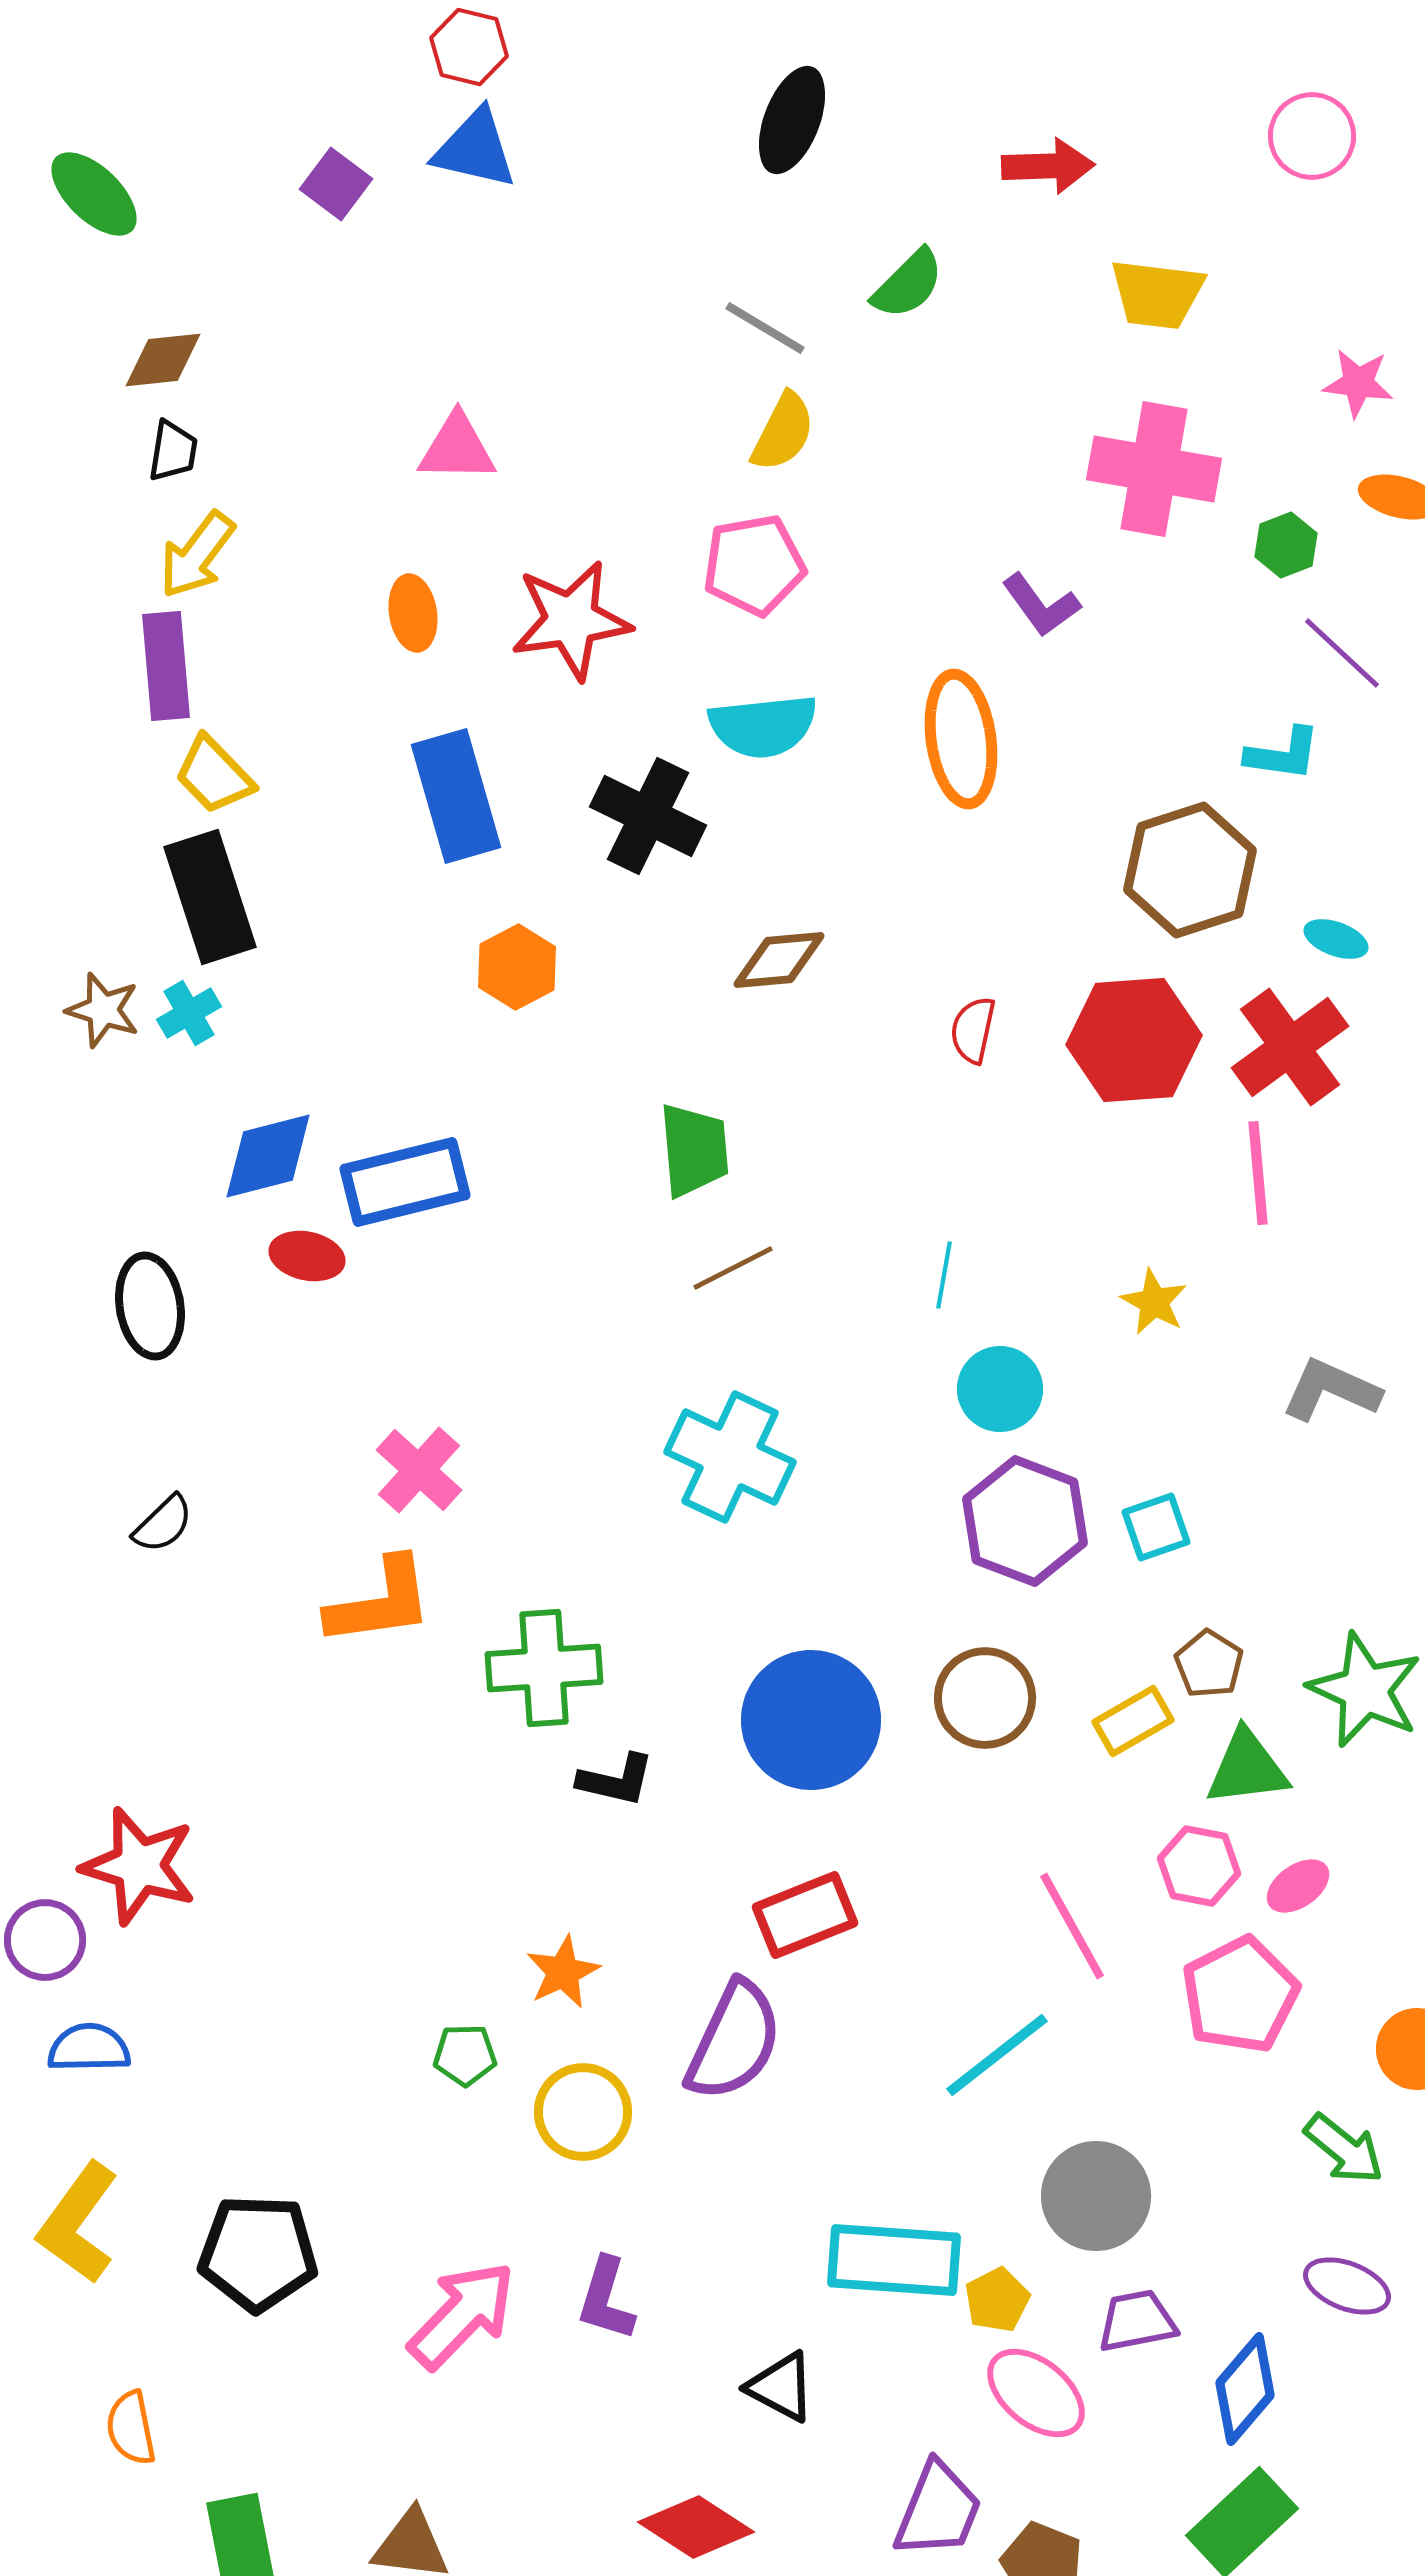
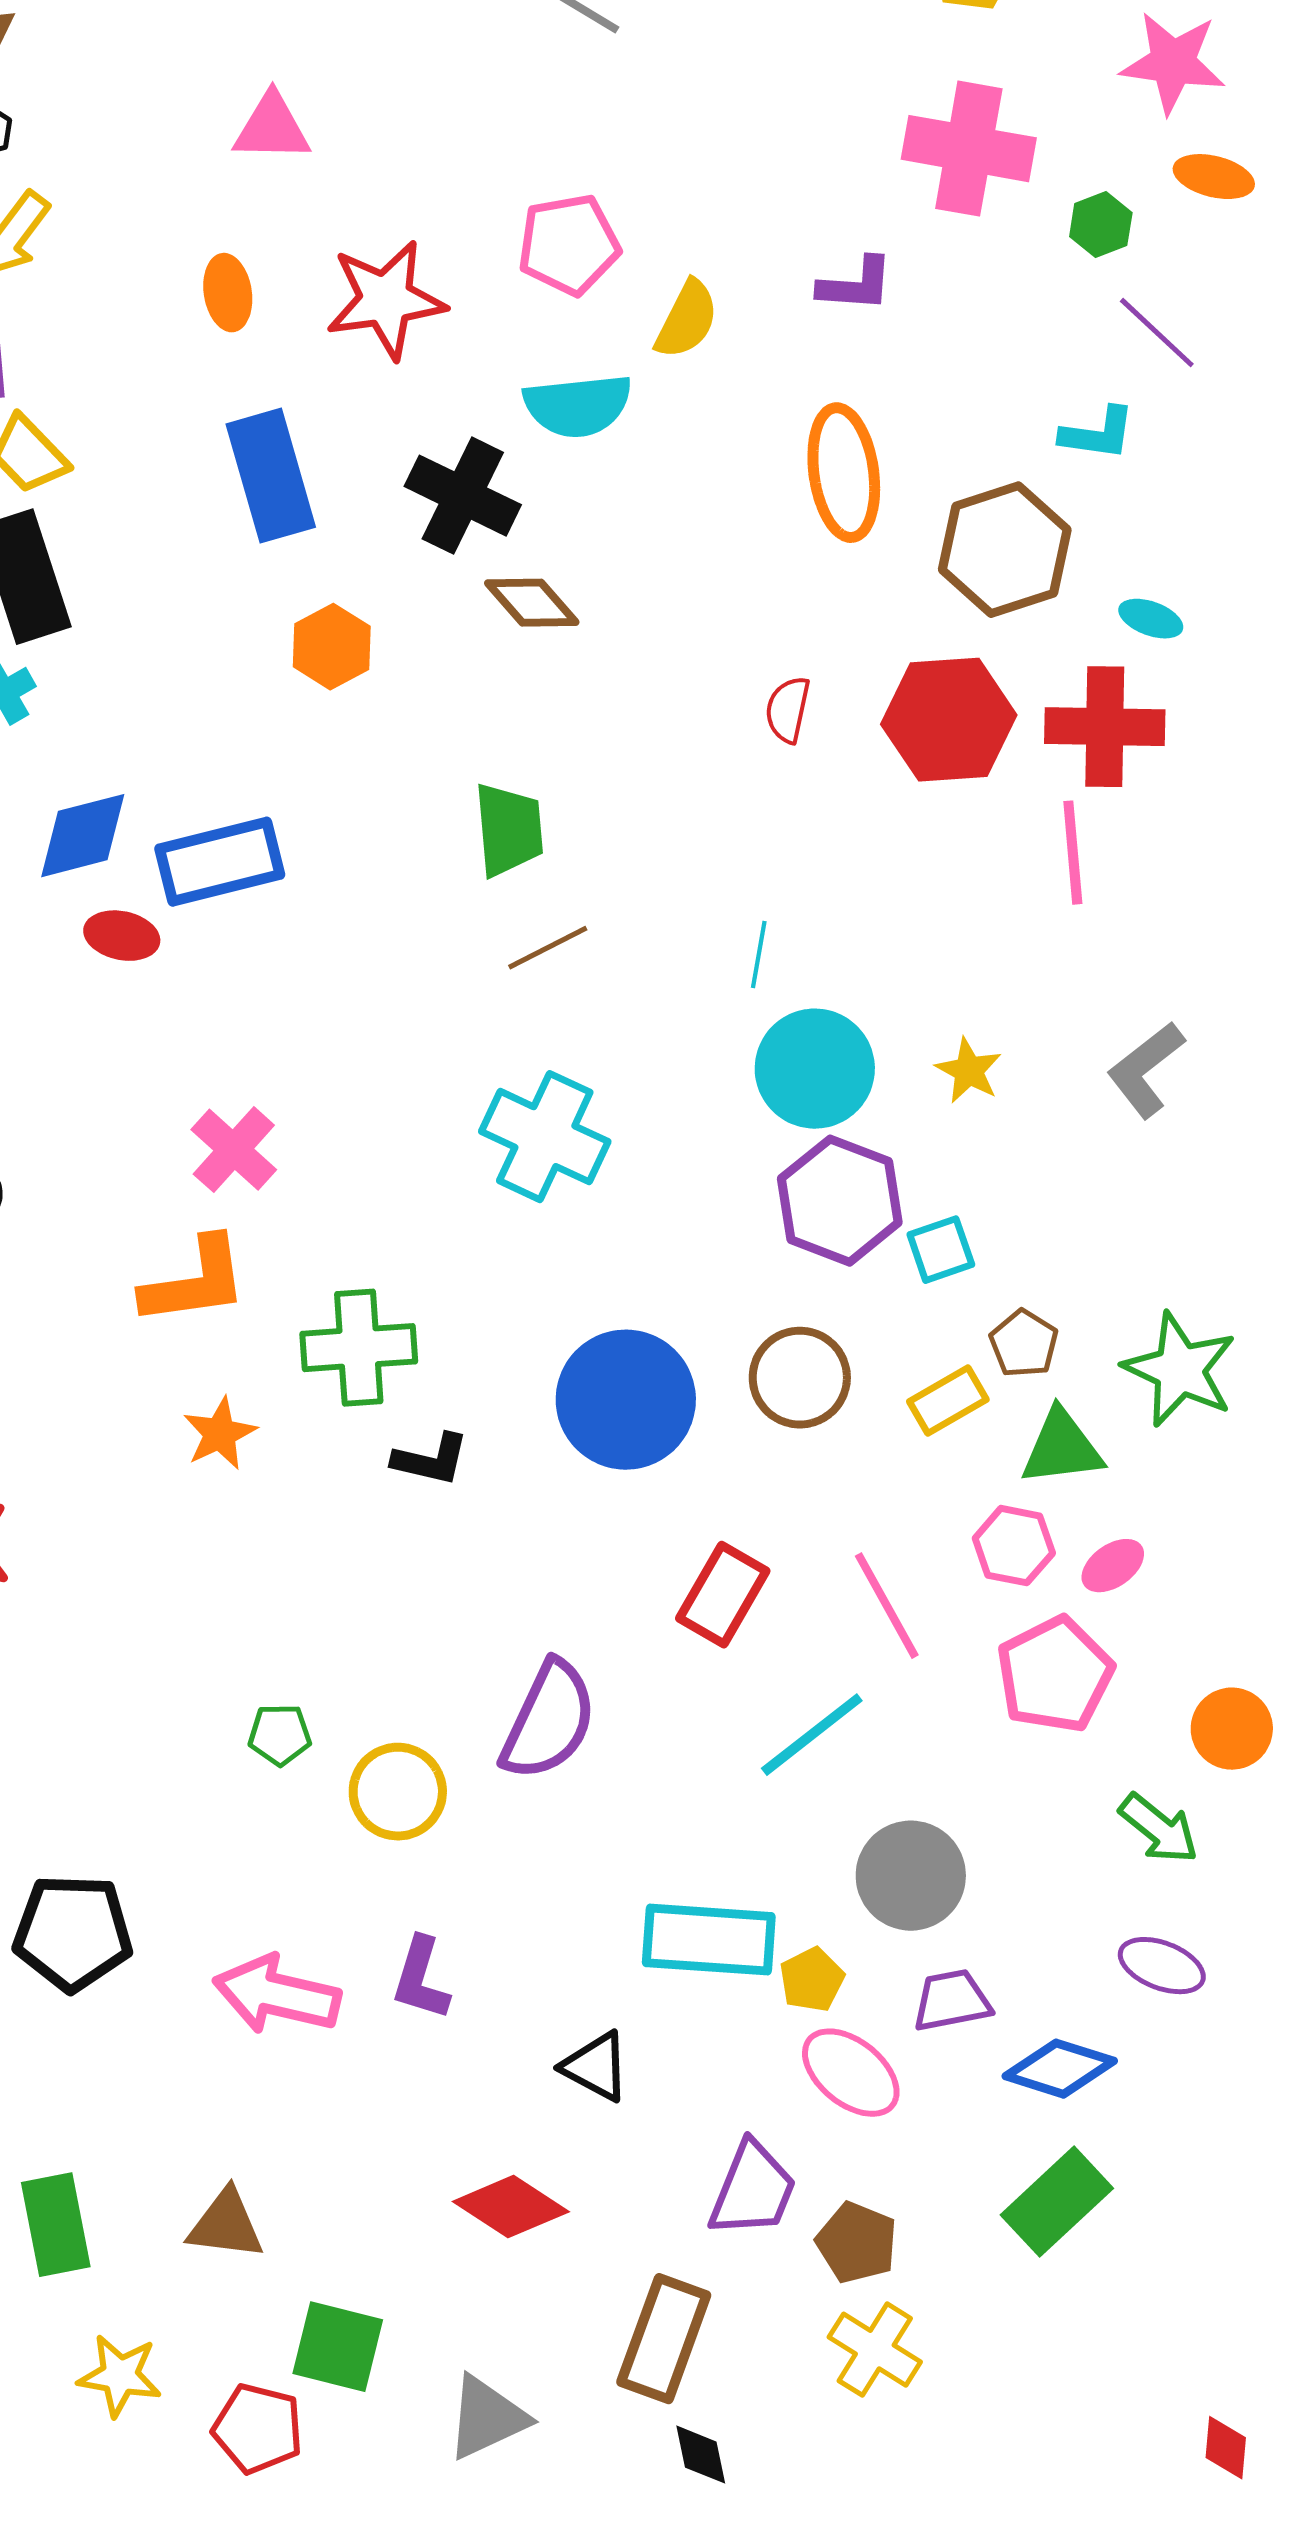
pink star: (1358, 383) -> (1173, 63), size x1.5
yellow semicircle: (783, 432) -> (687, 320), moved
purple L-shape: (1041, 605) -> (856, 285), turned -50
orange ellipse: (961, 739) -> (844, 473), moved
brown diamond: (779, 960) -> (532, 603), moved, turned 54
red cross: (1290, 1047) -> (1105, 727), turned 37
yellow star: (1154, 1302) -> (969, 1071), moved
cyan circle: (1000, 1389) -> (815, 1069), size x1.4
gray L-shape: (1331, 1390) -> (1146, 1070), turned -62
cyan square: (1156, 1527) -> (941, 1250), moved
red rectangle: (805, 1915) -> (723, 1595), moved, turned -38
orange star: (563, 1972) -> (220, 1434), moved
pink arrow: (462, 2315) -> (277, 1995), turned -121
blue diamond: (1245, 2389) -> (1060, 2069), turned 67

